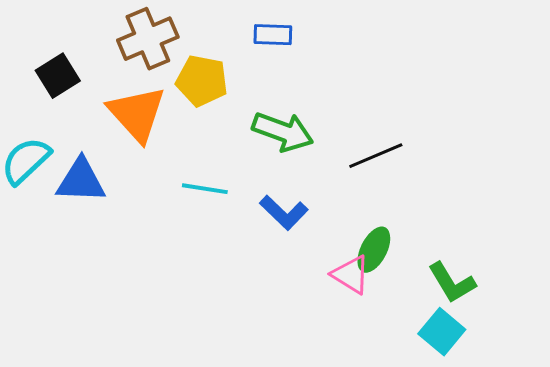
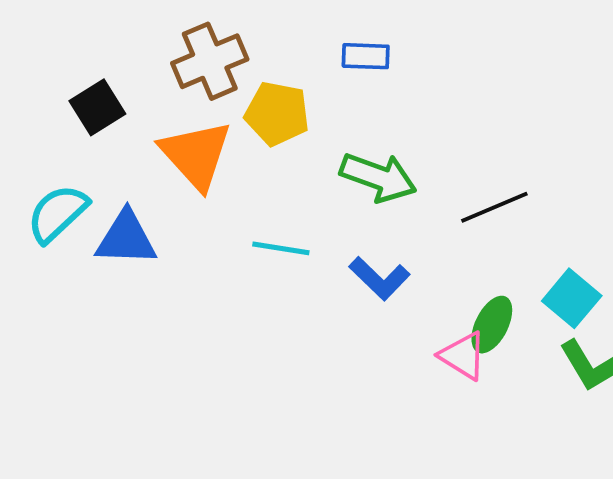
cyan square: (442, 332) -> (572, 298), moved

